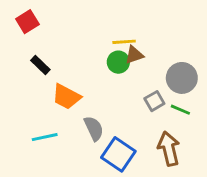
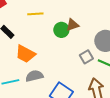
yellow line: (124, 42) -> (35, 14), moved
gray semicircle: (94, 128) -> (34, 76), moved, turned -78

